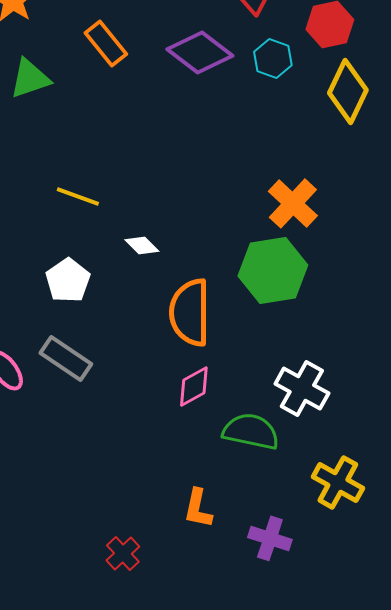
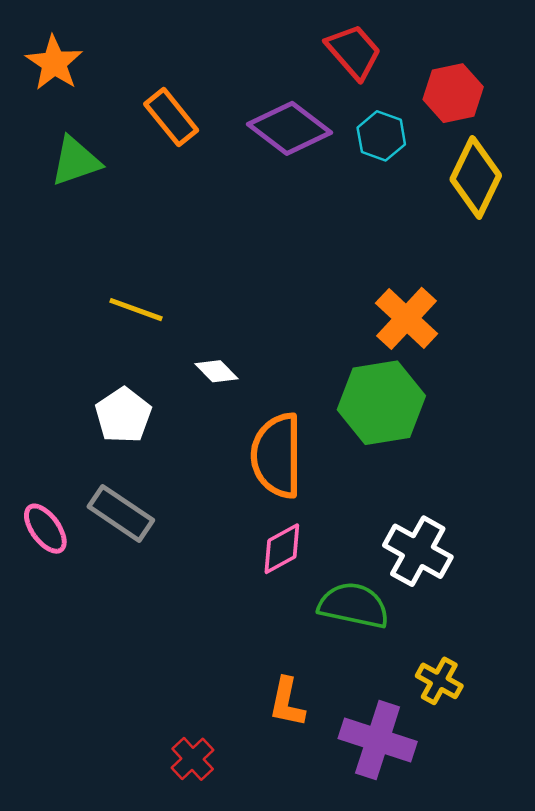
yellow cross: (338, 482) -> (439, 681), moved, size x0.7
purple cross: (270, 538) -> (378, 740), size x1.4

